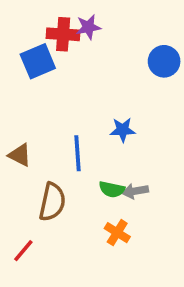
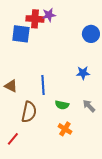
blue square: (38, 61) -> (21, 34), turned 30
blue star: (123, 130) -> (83, 73), moved
gray arrow: (135, 191) -> (89, 106), moved, turned 56

